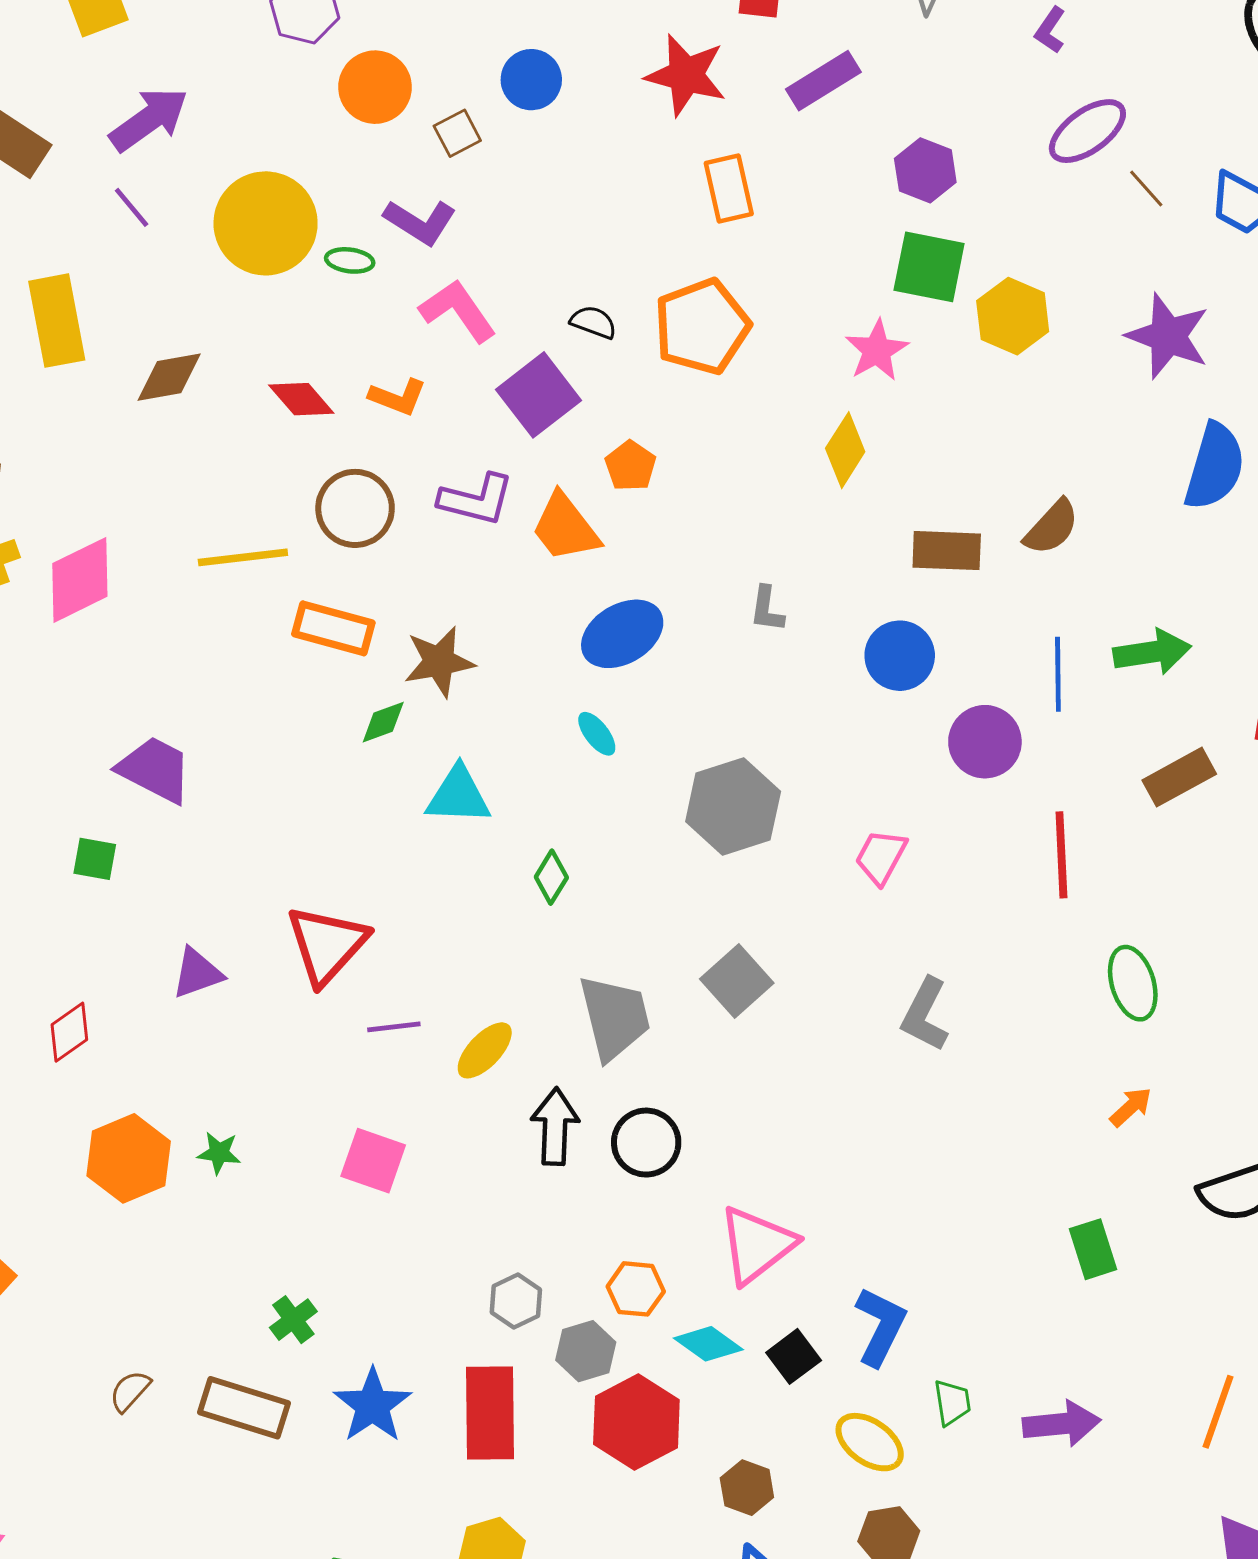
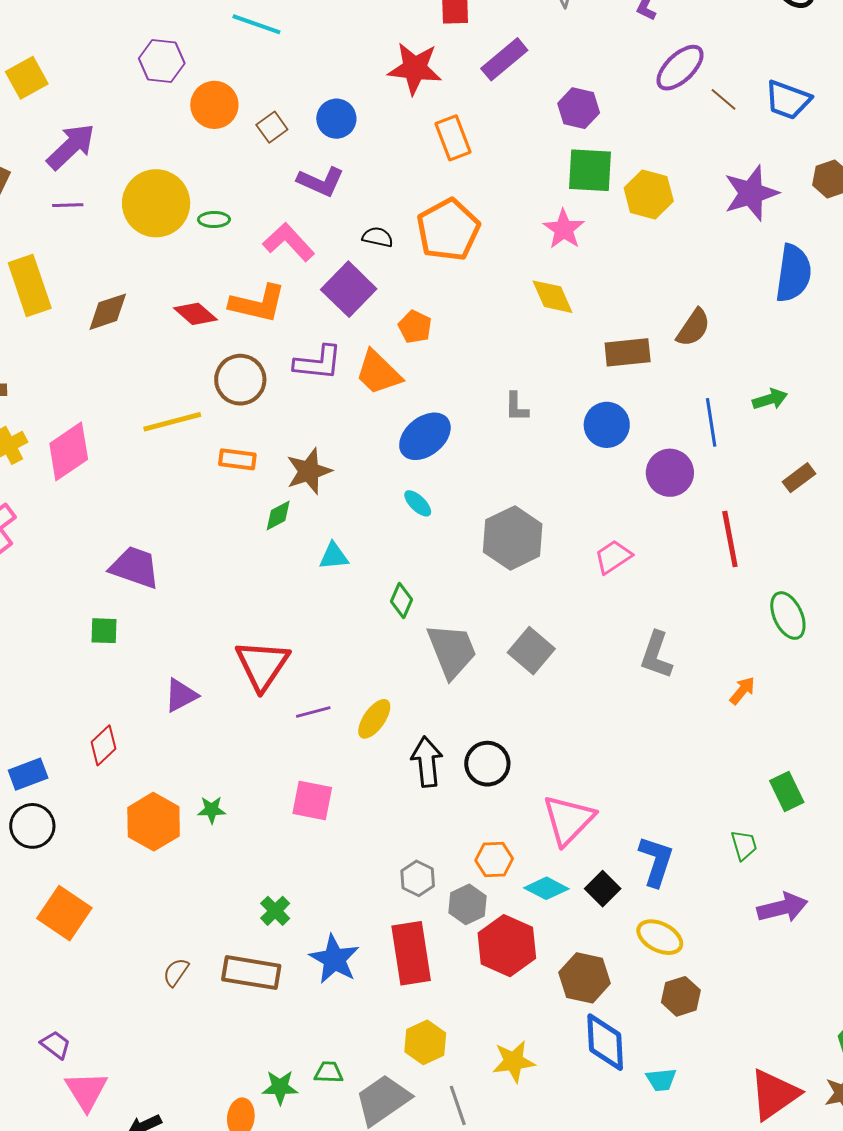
blue circle: (531, 80) -> (336, 119), moved
purple line: (132, 207) -> (68, 205), turned -44
purple L-shape: (420, 222) -> (321, 182), moved
purple star: (1168, 336) -> (751, 193), turned -30
orange L-shape: (398, 397) -> (258, 304), size x1.5
yellow diamond: (845, 450) -> (553, 297), turned -48
orange rectangle: (333, 628) -> (237, 459), size x0.7
green arrow: (1152, 652) -> (770, 399), size x0.7
brown rectangle: (1179, 777) -> (799, 478), size x0.7
cyan triangle: (458, 795) -> (334, 556), size x0.7
pink trapezoid: (881, 857) -> (613, 557), turned 36
gray trapezoid: (614, 1017) -> (452, 651), moved
orange arrow: (1131, 1107) -> (742, 691), moved
green trapezoid: (952, 1403) -> (744, 845), moved
brown hexagon: (747, 1488) -> (585, 978), size x1.4

